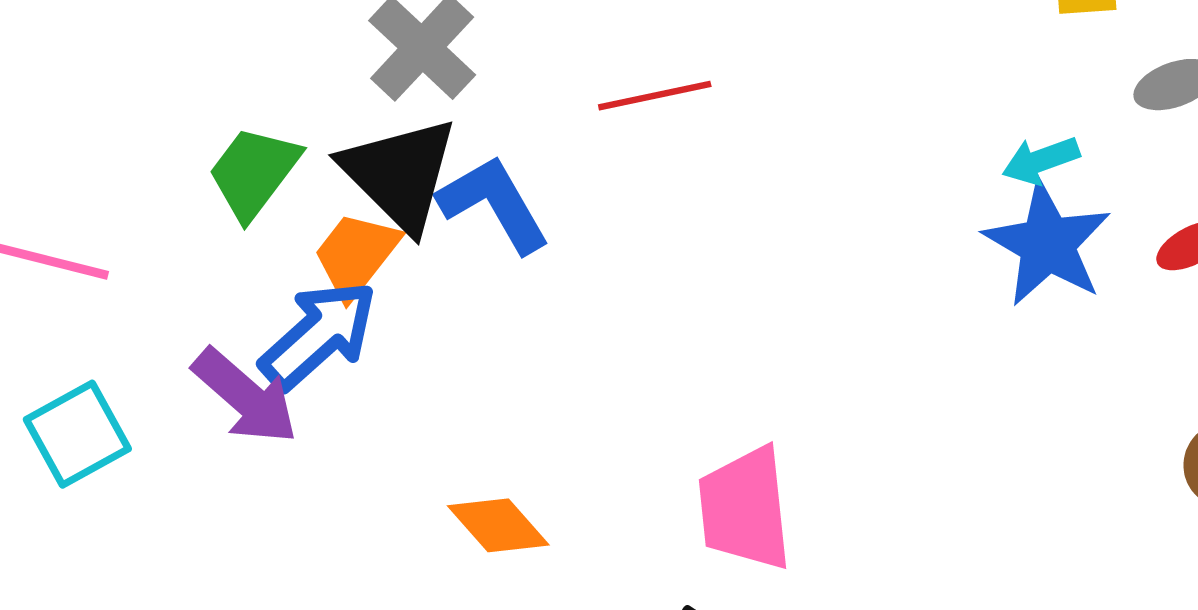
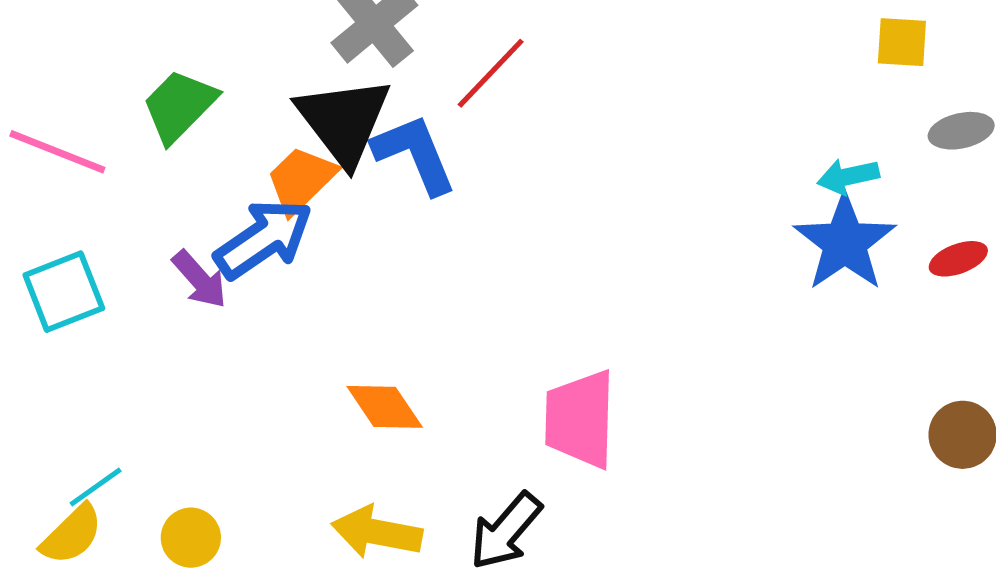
red line: (655, 96) -> (491, 73), moved, turned -42
green trapezoid: (254, 173) -> (179, 106), moved
purple arrow: (245, 396) -> (200, 279), size x0.7

